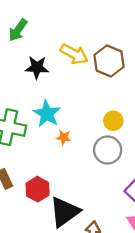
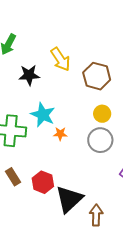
yellow arrow: (74, 54) -> (60, 59), turned 35
brown hexagon: (109, 61) -> (97, 76), moved

